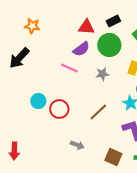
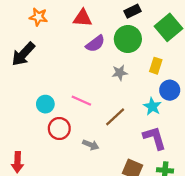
red triangle: (86, 27) -> (83, 18), moved
pink line: (69, 68) -> (81, 101), moved
red circle: (59, 109) -> (59, 128), moved
gray arrow: (77, 145) -> (91, 145), moved

